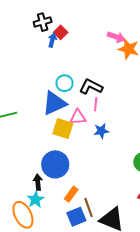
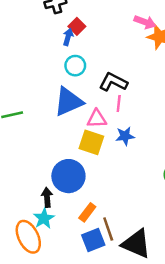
red square: (61, 32) -> (77, 26), moved
blue arrow: (52, 40) -> (68, 37), moved
cyan circle: (65, 83) -> (75, 66), moved
yellow square: (63, 129) -> (91, 142), moved

